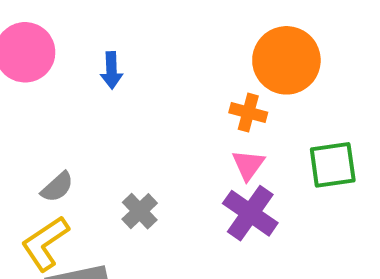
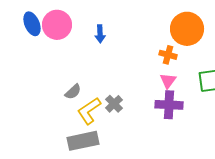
purple cross: (250, 213) -> (169, 105), turned -32
yellow L-shape: (45, 243) -> (89, 111), moved

